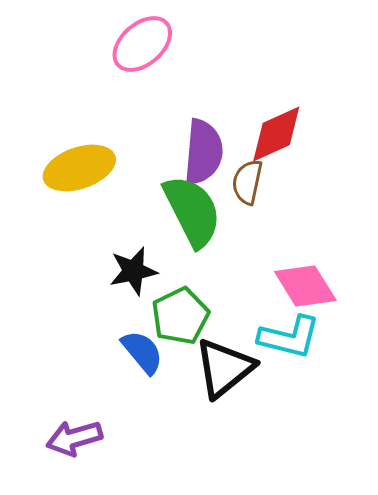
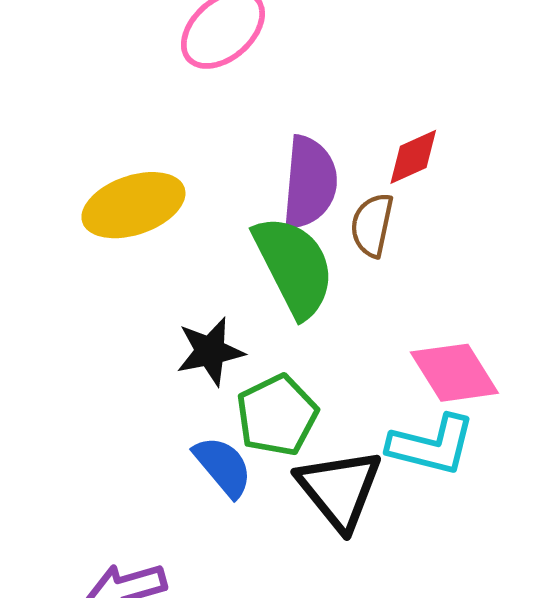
red diamond: (276, 134) -> (413, 157), size x0.7
black triangle: (224, 368) -> (339, 489), turned -30

